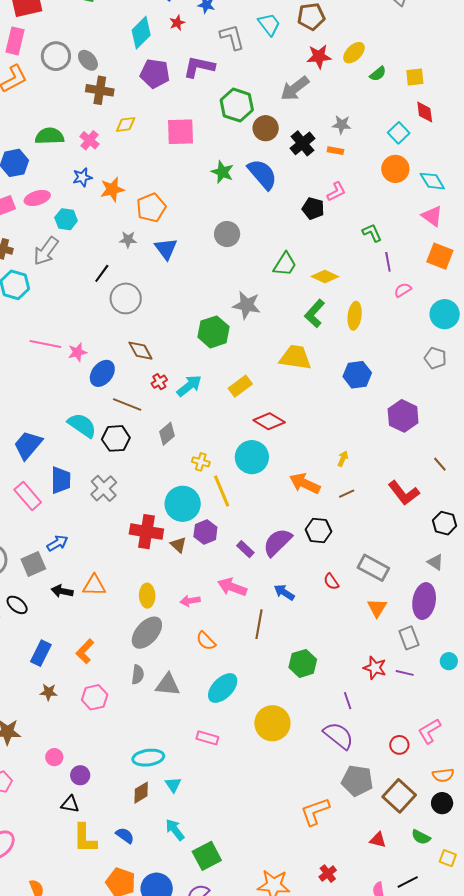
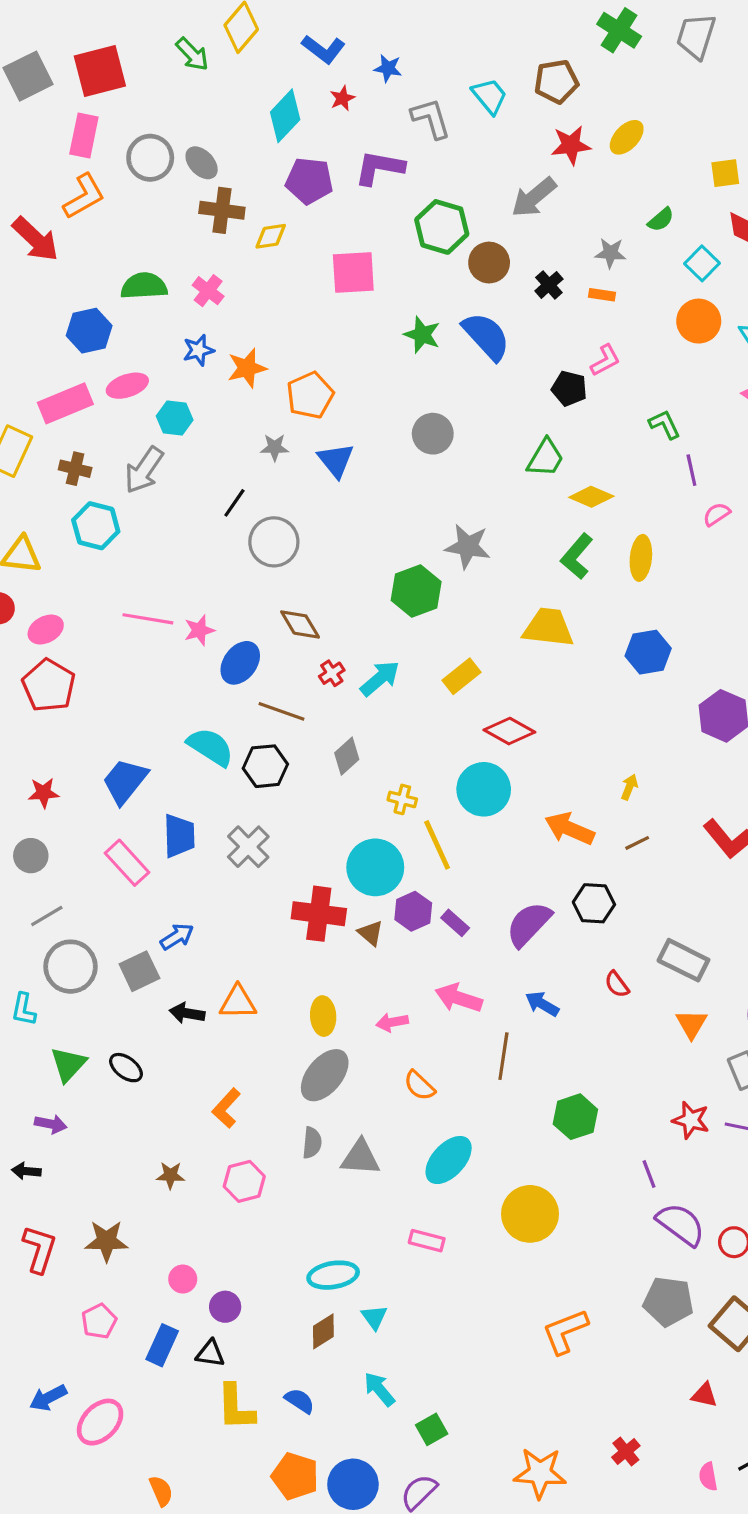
green semicircle: (378, 74) -> (661, 220), moved
yellow diamond: (126, 124) -> (271, 236), moved
black cross: (303, 143) -> (549, 285), size x0.7
green trapezoid: (285, 264) -> (545, 458), moved
purple rectangle: (245, 549) -> (455, 923), moved
black ellipse: (17, 605) -> (126, 1068), moved
blue rectangle: (41, 653) -> (162, 1345), moved
purple semicircle: (338, 736) -> (681, 1224), moved
orange L-shape: (315, 811) -> (565, 1331), moved
green square: (207, 856) -> (432, 1429), size x0.7

